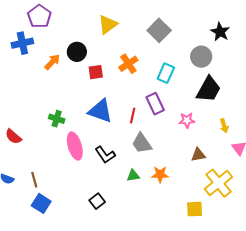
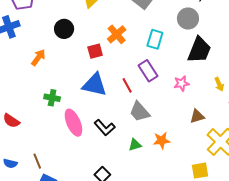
orange arrow: (52, 62) -> (38, 57), moved
red square: (96, 72) -> (95, 51), moved
red line: (133, 116) -> (127, 85), turned -35

